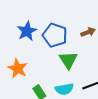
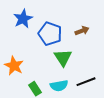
blue star: (27, 31) -> (23, 19), moved

